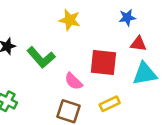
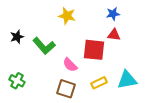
red triangle: (138, 44) -> (114, 35), moved
cyan triangle: (145, 74) -> (127, 80), moved

